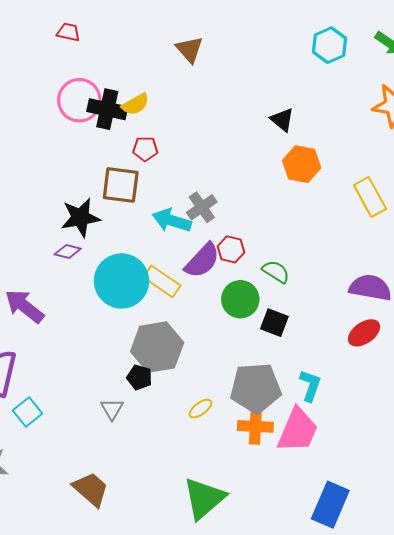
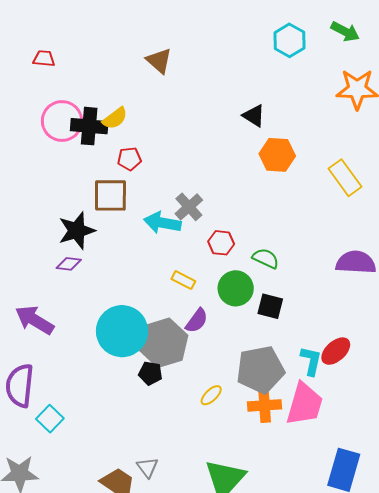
purple semicircle: (202, 261) -> (197, 321), moved, size x0.7
cyan circle: (122, 281) -> (122, 331), moved
yellow rectangle: (162, 281) -> (183, 280), moved, size x0.7
red ellipse: (364, 333) -> (336, 351), moved
gray triangle: (112, 409) -> (148, 467), moved

